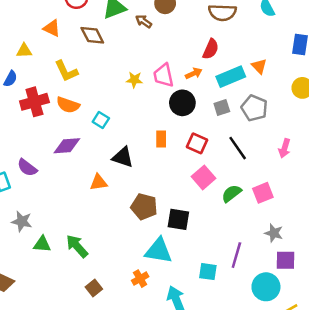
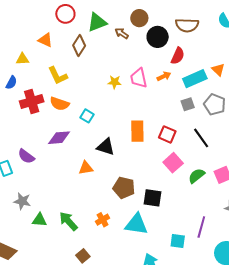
brown diamond: (92, 35) -> (79, 46), turned 60
black circle: (182, 103) -> (158, 37), moved
orange rectangle: (161, 139) -> (137, 131), size x1.5
orange cross: (140, 279) -> (103, 220), moved

